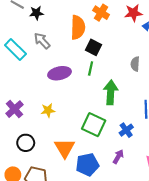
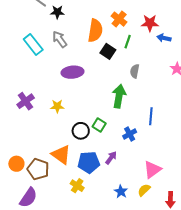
gray semicircle: (135, 64) -> (135, 71), moved
green line: (91, 68) -> (128, 42), moved
green square: (94, 125) -> (99, 125), size x0.6
black circle: (26, 143) -> (81, 131), moved
orange triangle: (65, 148) -> (61, 155), moved, turned -30
purple arrow: (118, 157) -> (111, 158), moved

